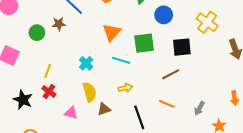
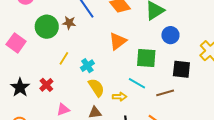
green circle: (37, 33) -> (47, 27), size x1.5
cyan line: (121, 60) -> (137, 83), moved
yellow line: (48, 71) -> (64, 58), moved
yellow semicircle: (89, 92) -> (96, 88), moved, turned -30
pink triangle: (71, 113) -> (63, 110), turned -48

